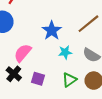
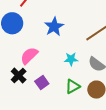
blue star: (52, 31) -> (54, 27), moved
purple square: (38, 79) -> (42, 83), turned 32

